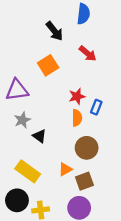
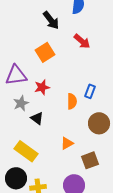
red star: (77, 96) -> (42, 87), moved
brown circle: (87, 148) -> (99, 123), moved
orange triangle: (65, 169) -> (67, 143), moved
brown square: (84, 181) -> (90, 160), moved

